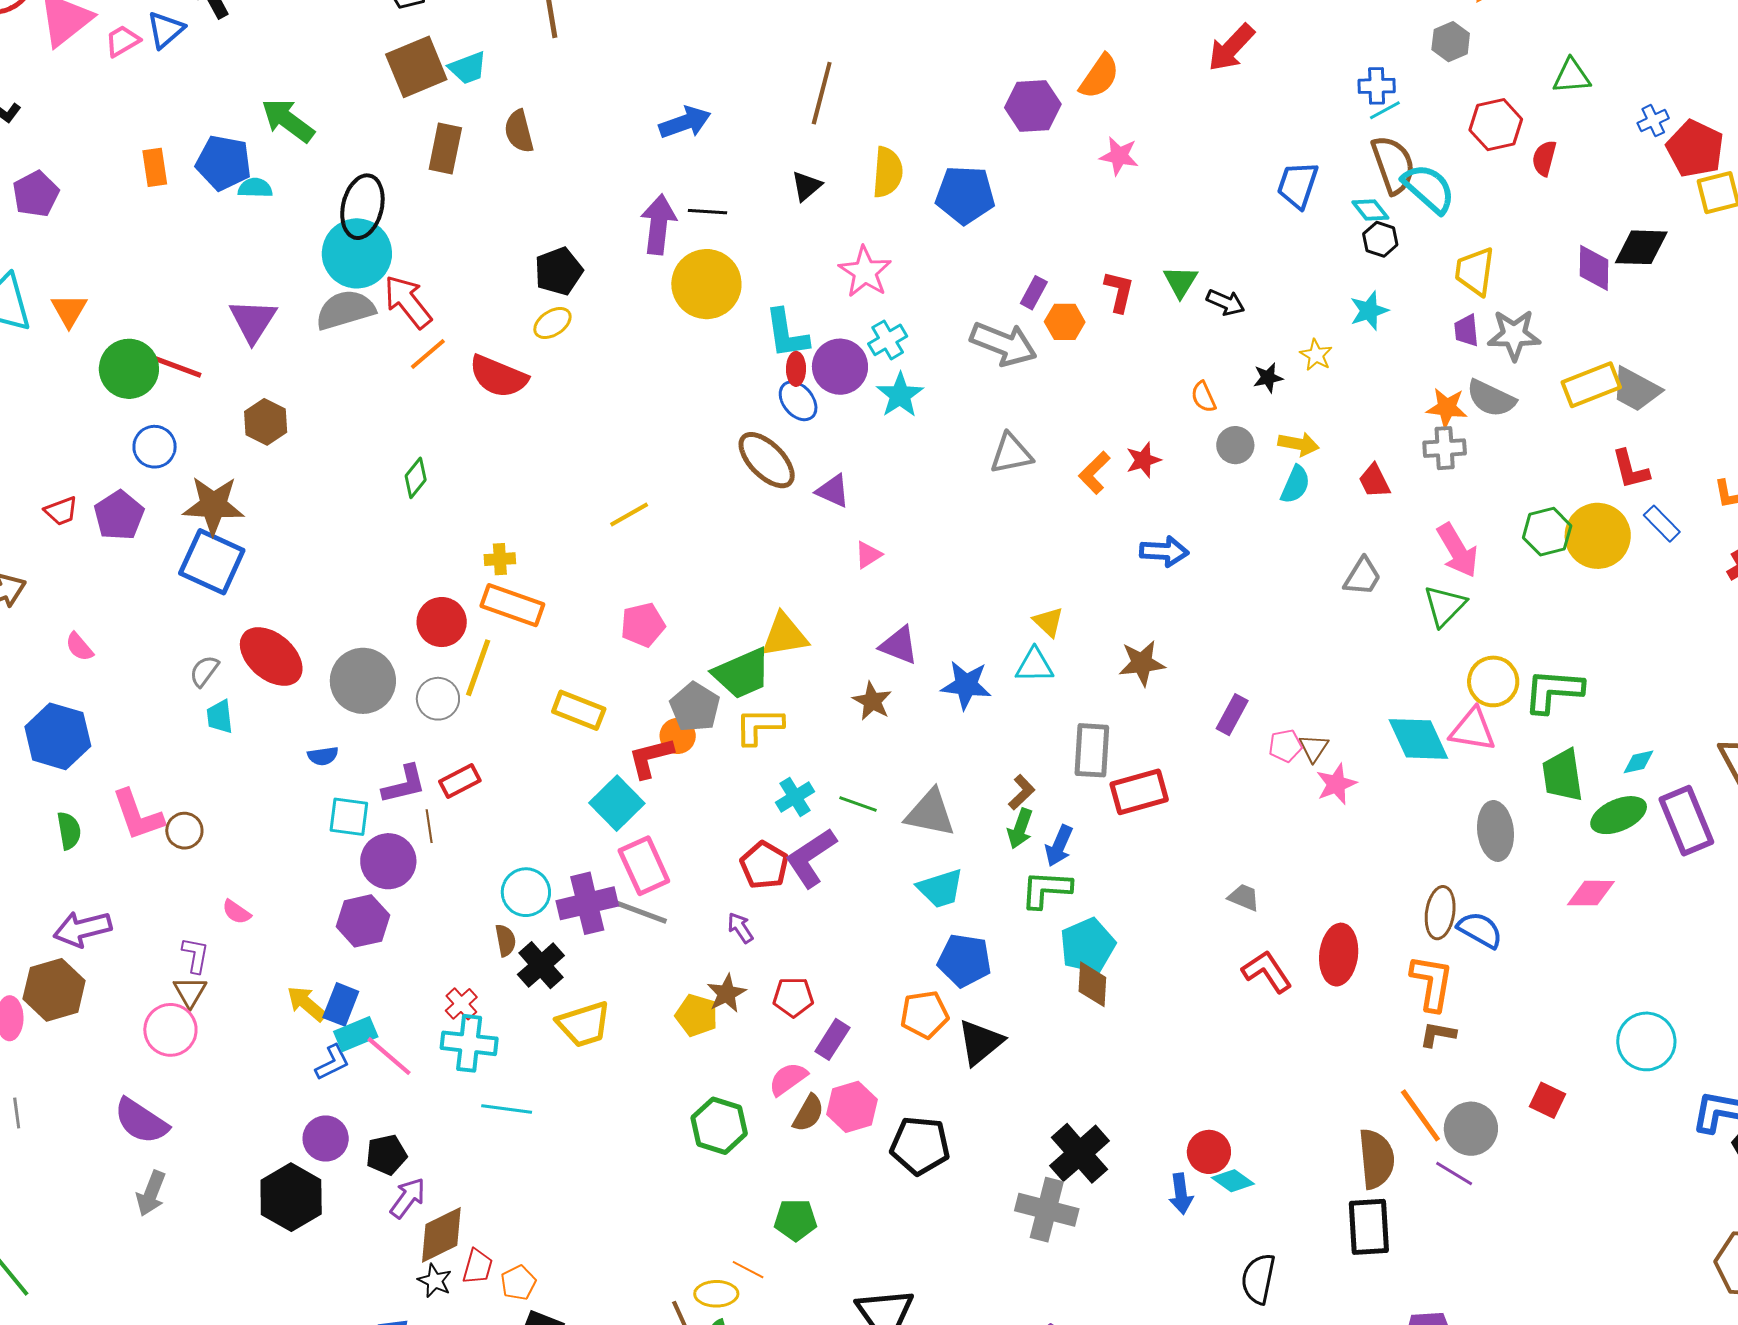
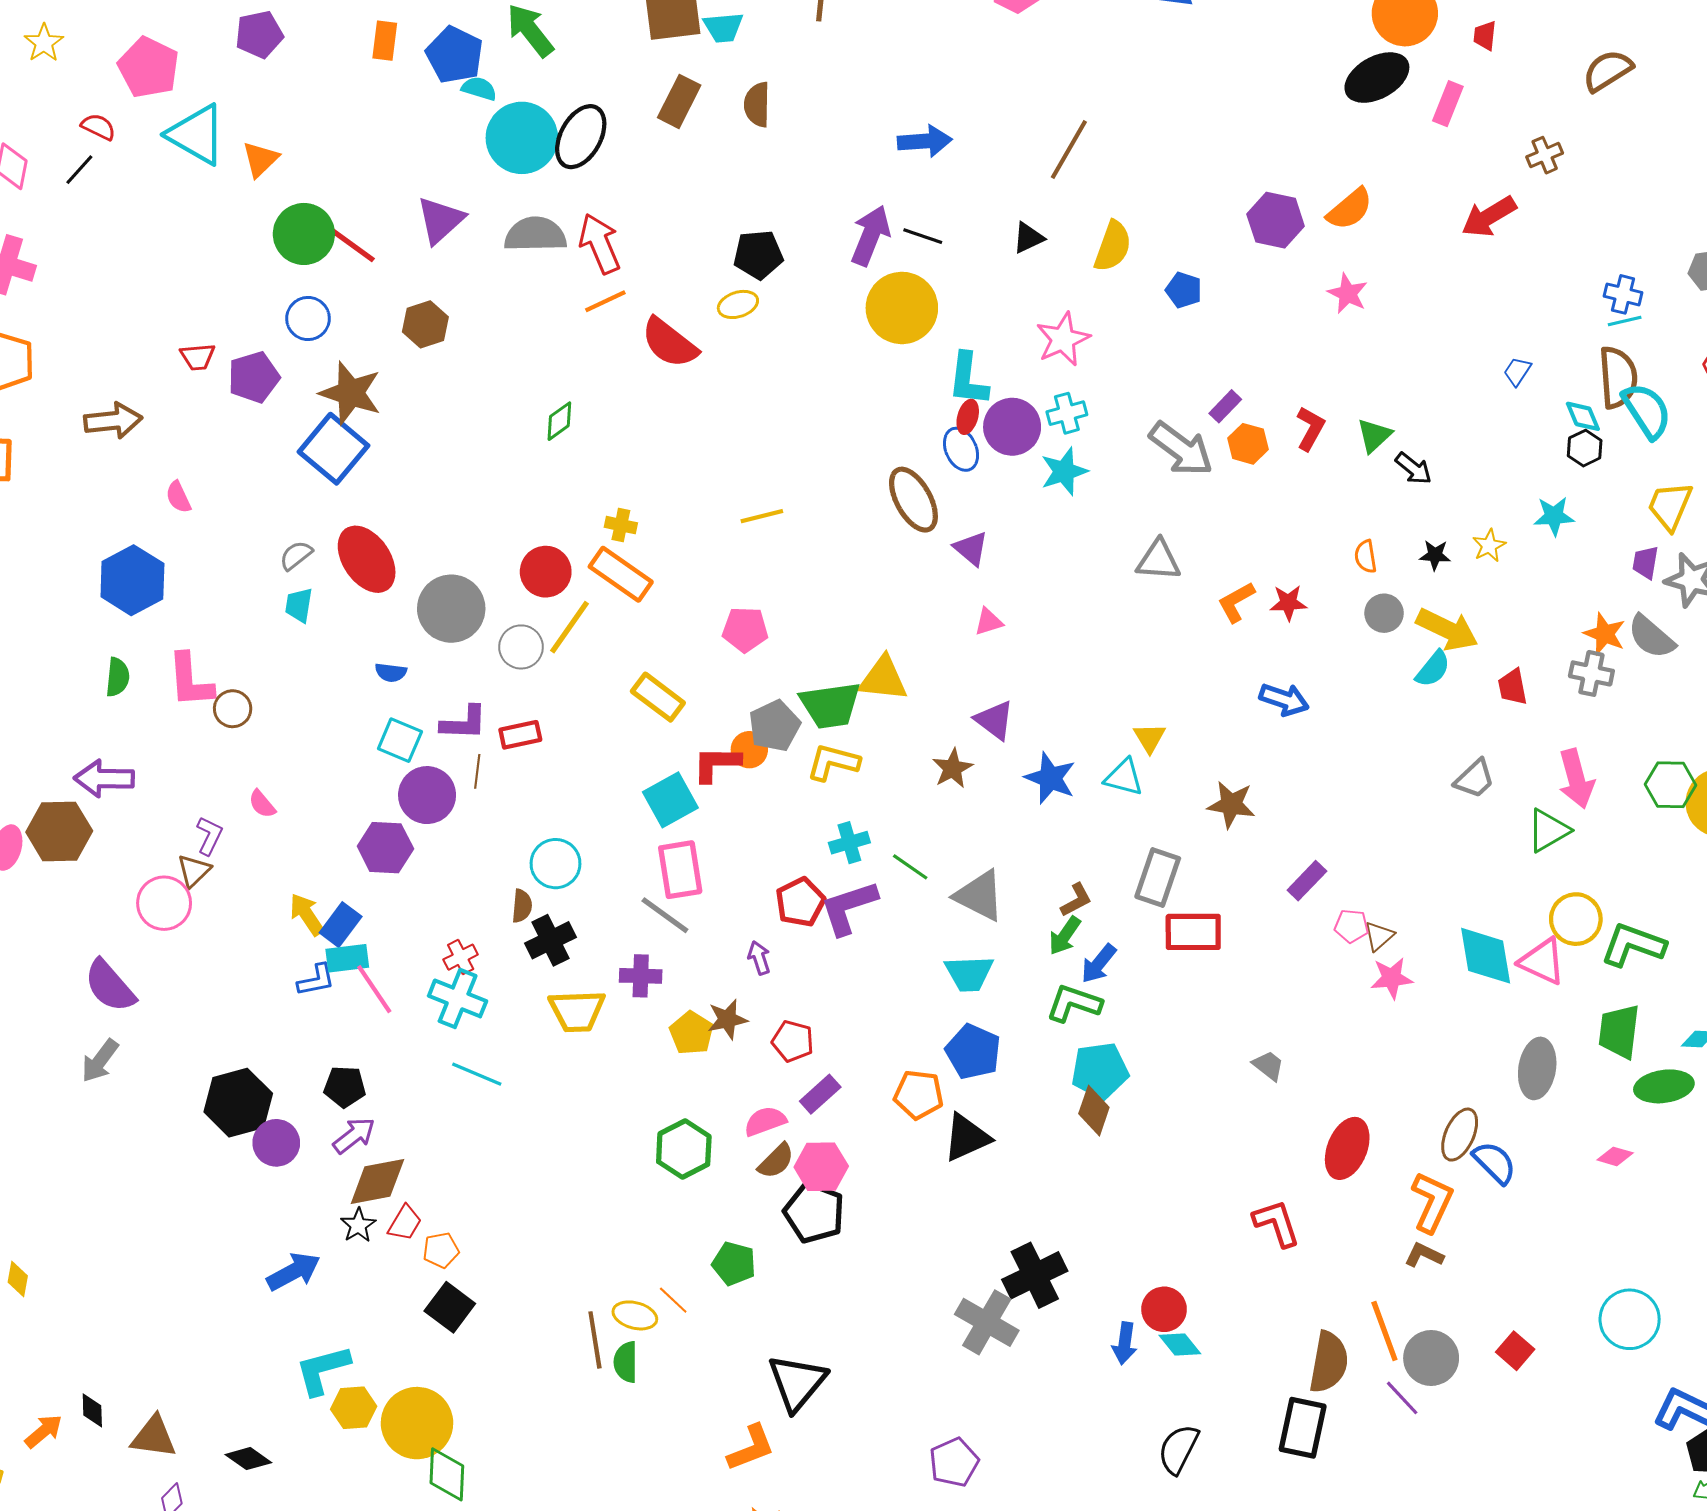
blue trapezoid: (1298, 185) -> (1517, 371), size x0.6
blue pentagon: (965, 195) -> (1184, 290), size x0.6
cyan circle: (357, 253) -> (522, 138), moved
yellow arrow: (1299, 444) -> (1447, 629), size x1.5
pink diamond: (1591, 893) -> (1615, 1156), size x0.7
purple cross: (587, 903) -> (641, 976), moved, size x0.7
red L-shape: (1267, 972) -> (1277, 1223), moved
purple circle: (326, 1139) -> (276, 1143), moved
black pentagon: (920, 1146) -> (814, 1213), moved

